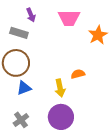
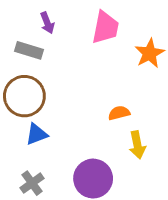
pink trapezoid: (69, 18) -> (105, 27), turned -80
yellow arrow: (60, 88) -> (137, 145), moved

